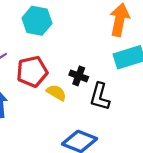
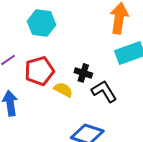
black L-shape: (100, 97) -> (104, 91), turned 136

